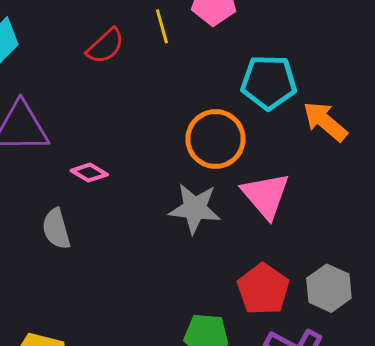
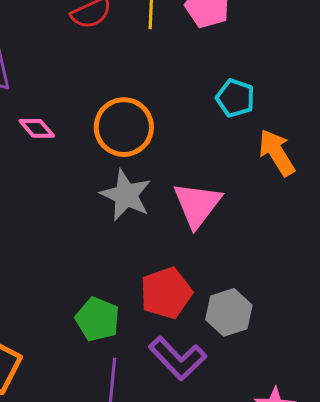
cyan pentagon: (269, 82) -> (235, 98), size x0.7
orange circle: (215, 139) -> (124, 127), moved

